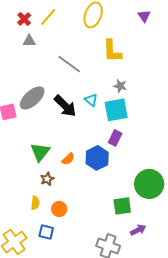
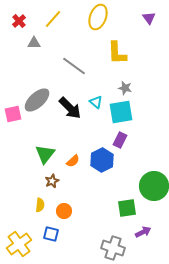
red cross: (24, 19) -> (19, 21), moved

